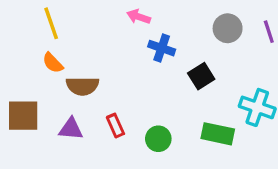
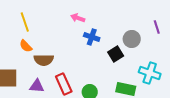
gray circle: (228, 28) -> (132, 39), moved
red rectangle: (115, 126) -> (64, 84), size x1.5

